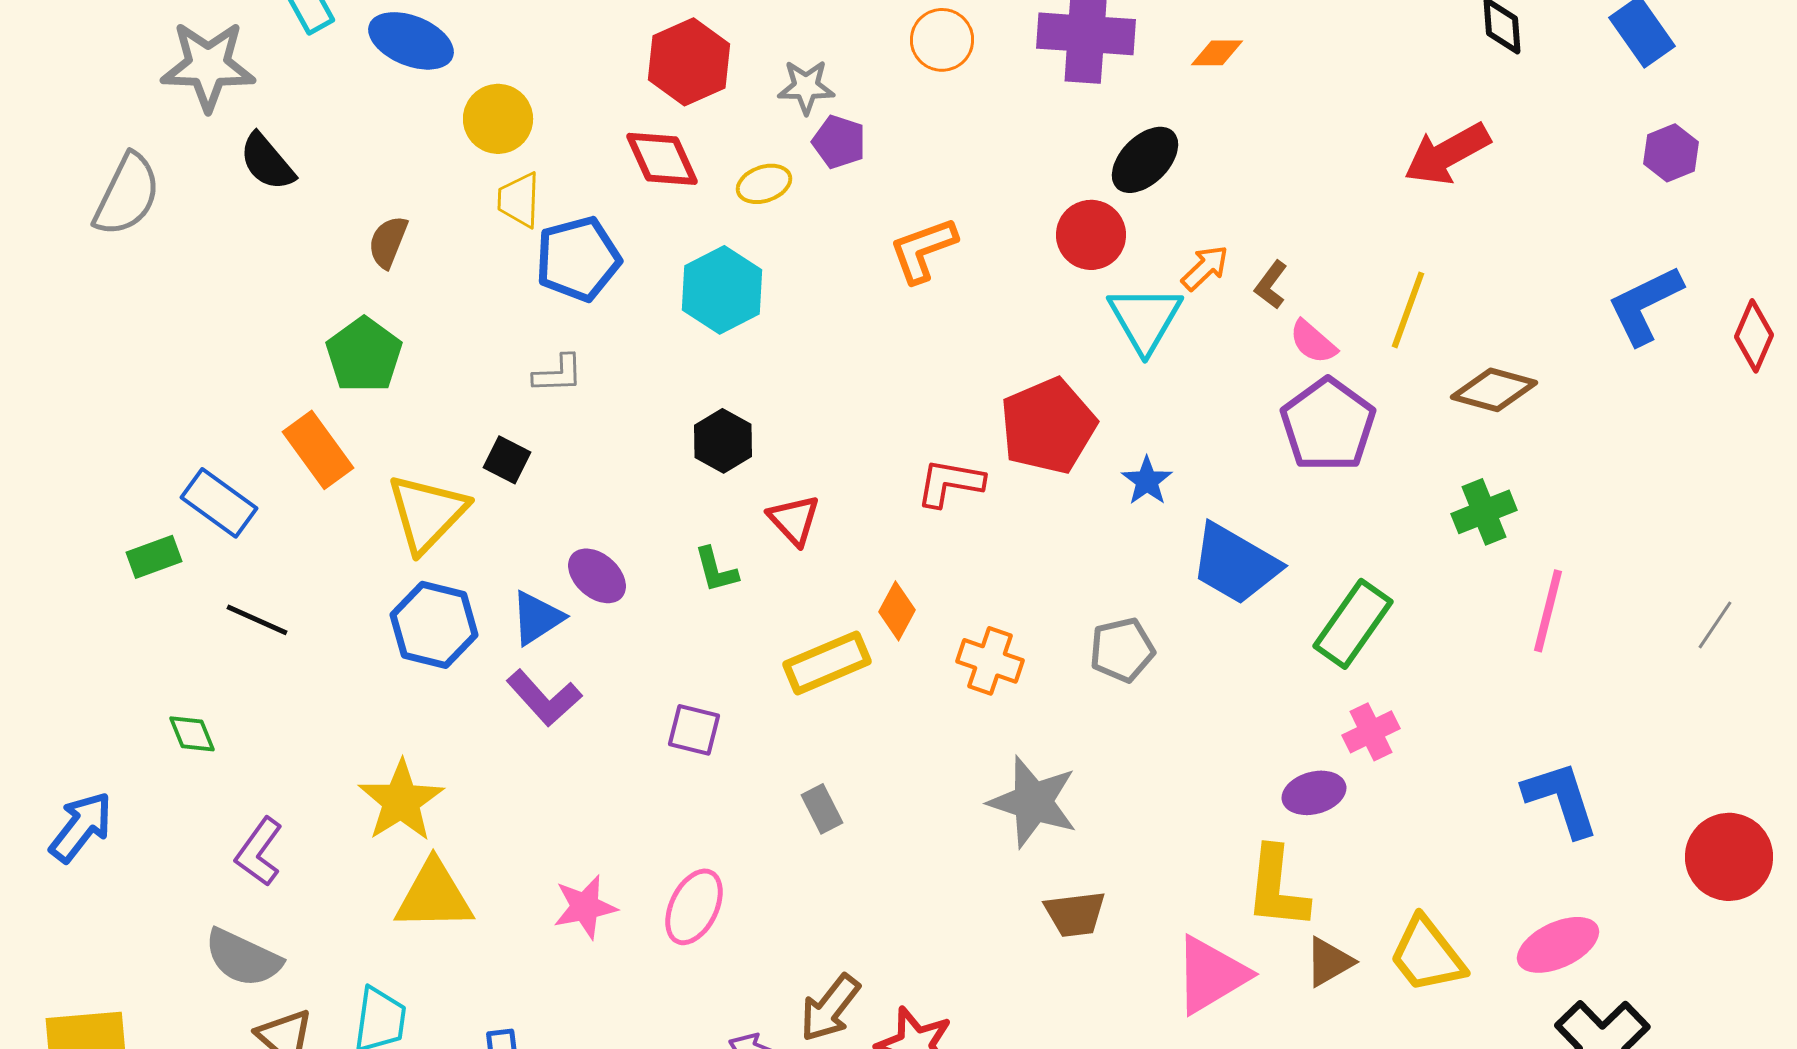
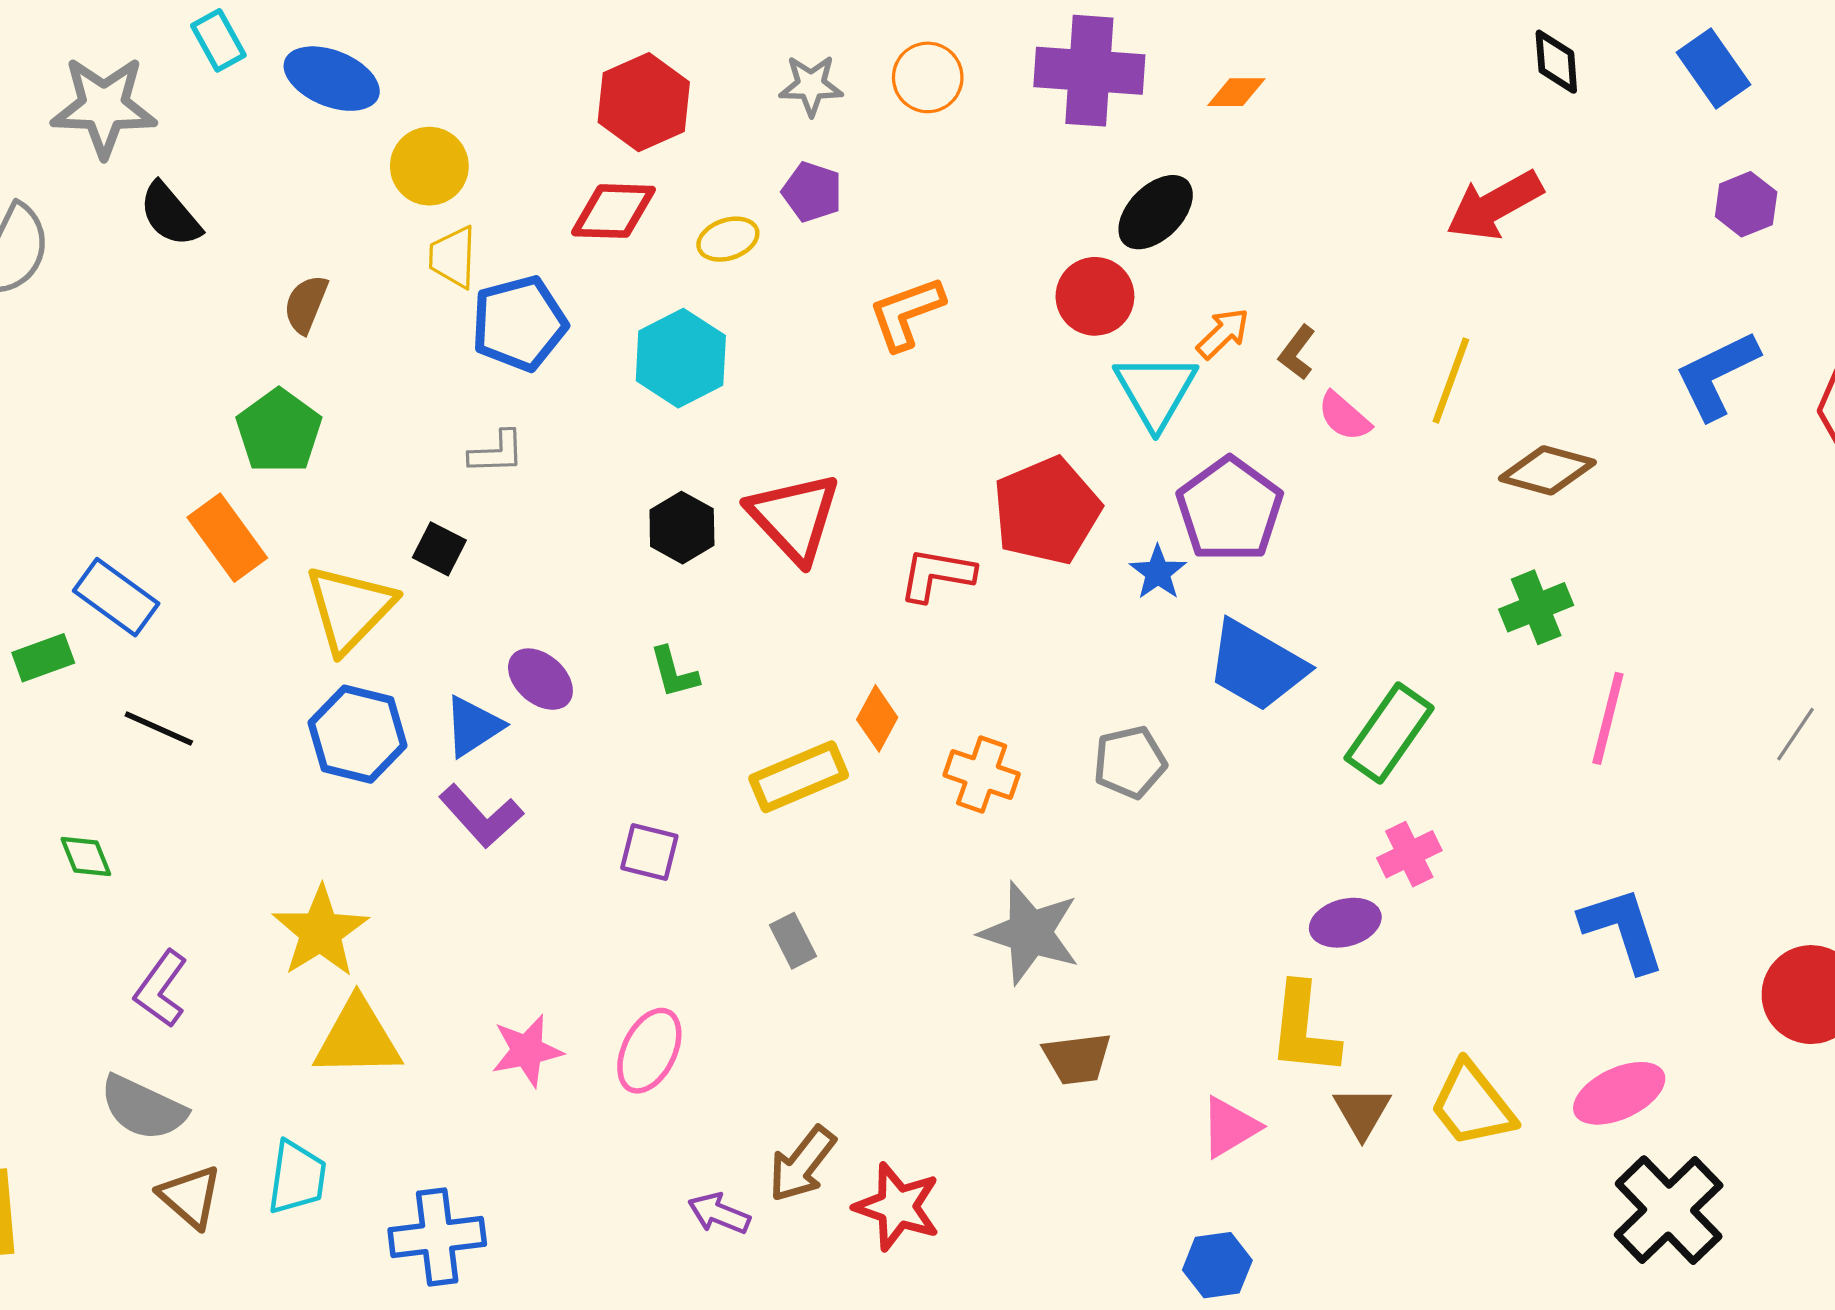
gray star: (806, 87) -> (811, 85), moved
red diamond: (662, 159) -> (613, 211), turned -64
purple pentagon: (1328, 425) -> (1230, 510), moved
red triangle: (794, 520) -> (794, 517), moved, size x1.6
brown triangle: (1329, 962) -> (1362, 1112), turned -30
pink triangle: (1211, 975) -> (1230, 1127), size x0.7

